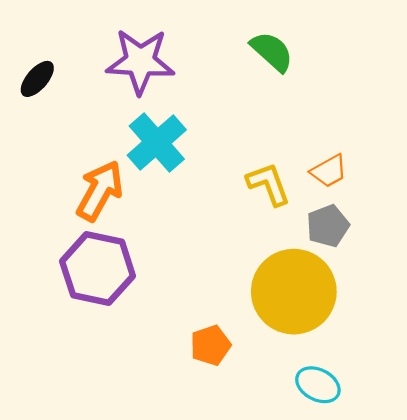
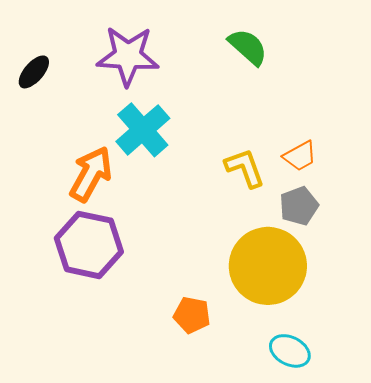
orange pentagon: (210, 345) -> (192, 315), turned 30

